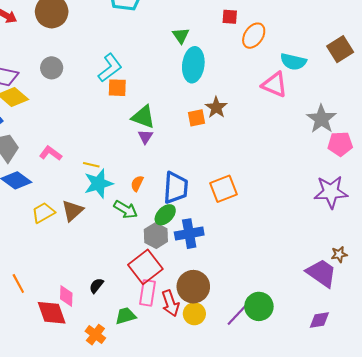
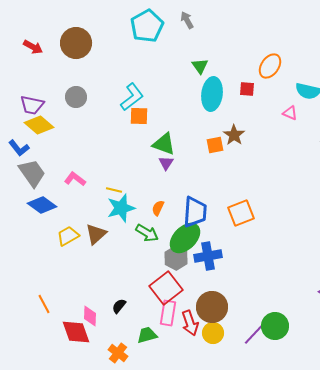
red square: (230, 17) -> (247, 89), moved
pink triangle: (275, 85) -> (290, 113), size x0.6
green ellipse: (165, 215) -> (185, 238), size x1.5

